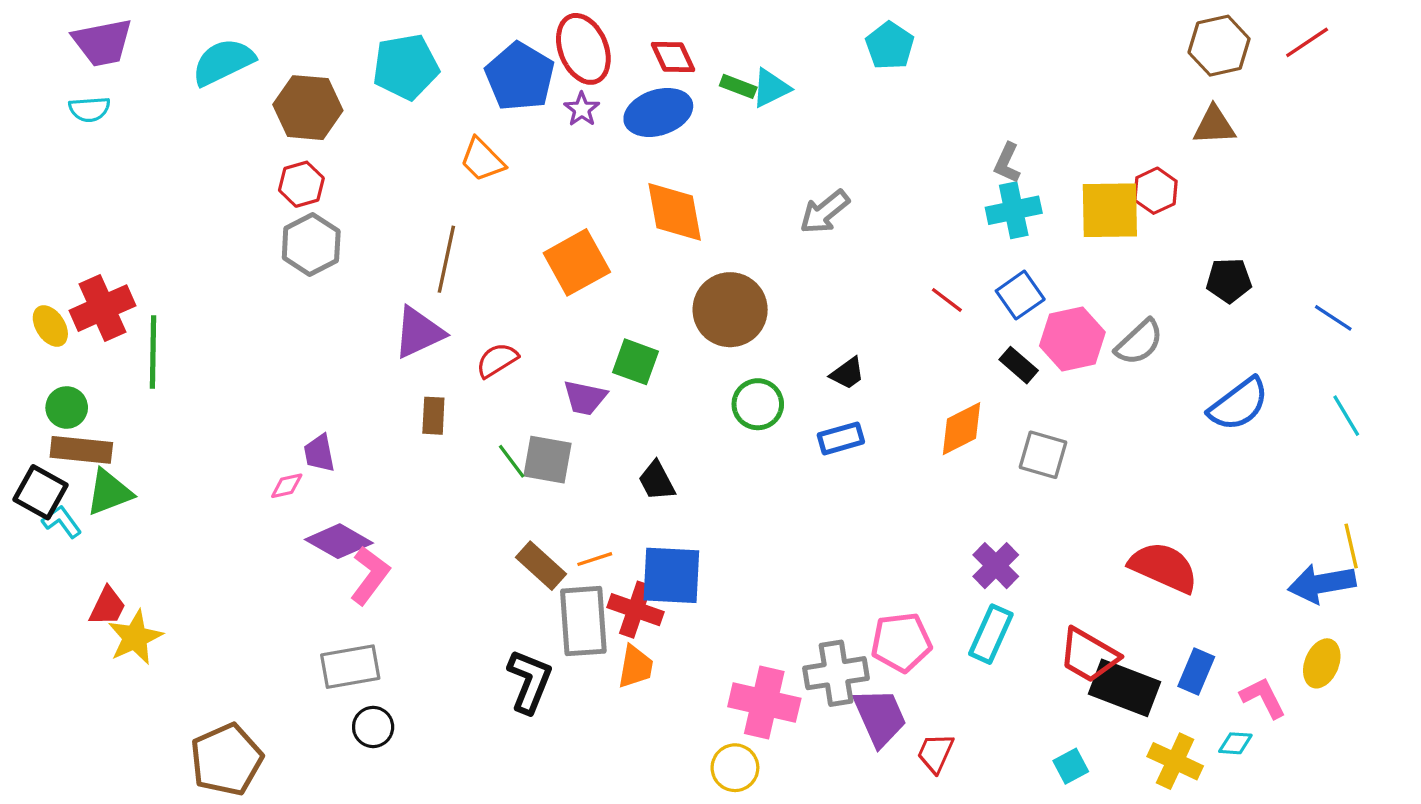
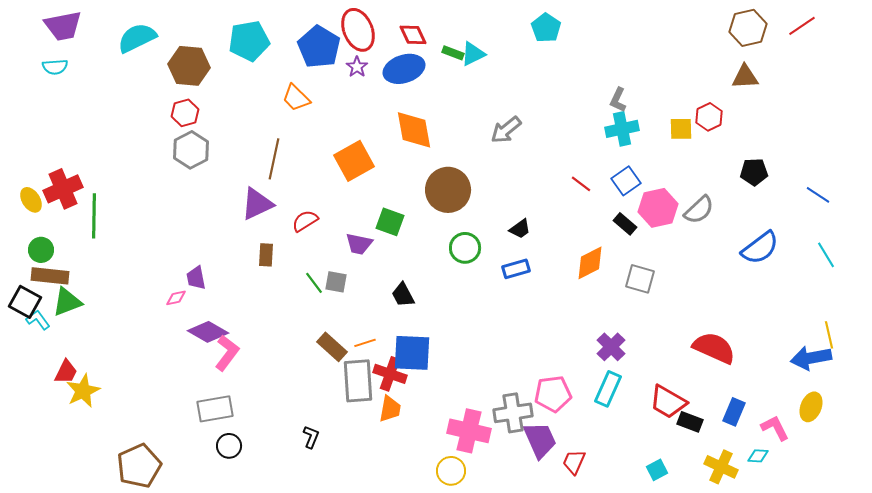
yellow square: (1110, 210) -> (681, 129), size x0.6
gray square: (548, 460) -> (336, 282), size x0.7
black L-shape: (530, 681) -> (311, 437), moved, size x0.6
black rectangle: (1125, 688) -> (690, 422), size x0.6

